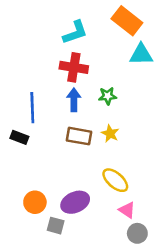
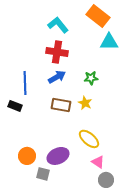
cyan L-shape: (75, 32) -> (58, 25), turned -110
green star: (108, 96) -> (91, 78), moved
blue arrow: (74, 100) -> (57, 77), turned 60

